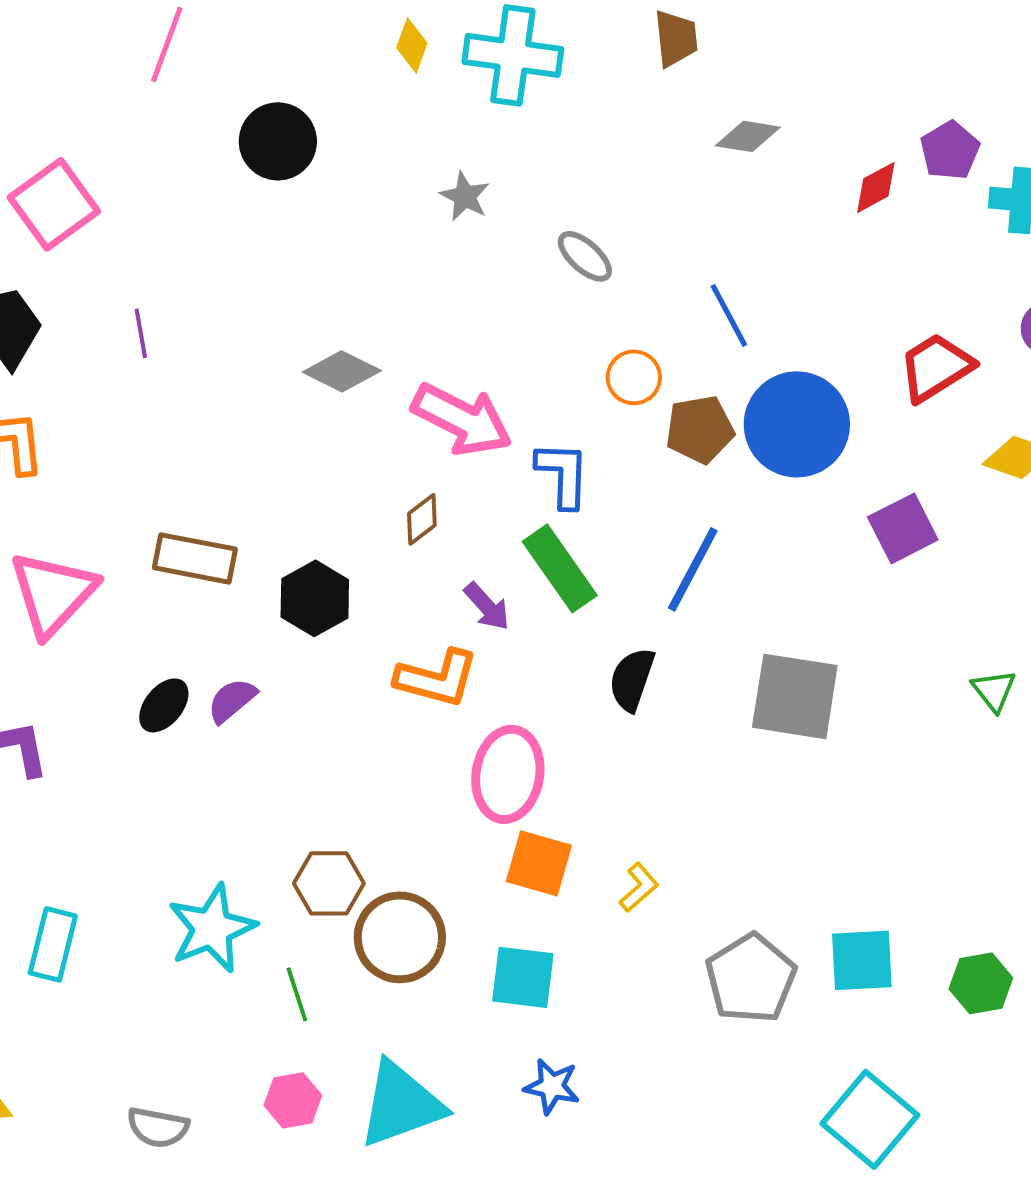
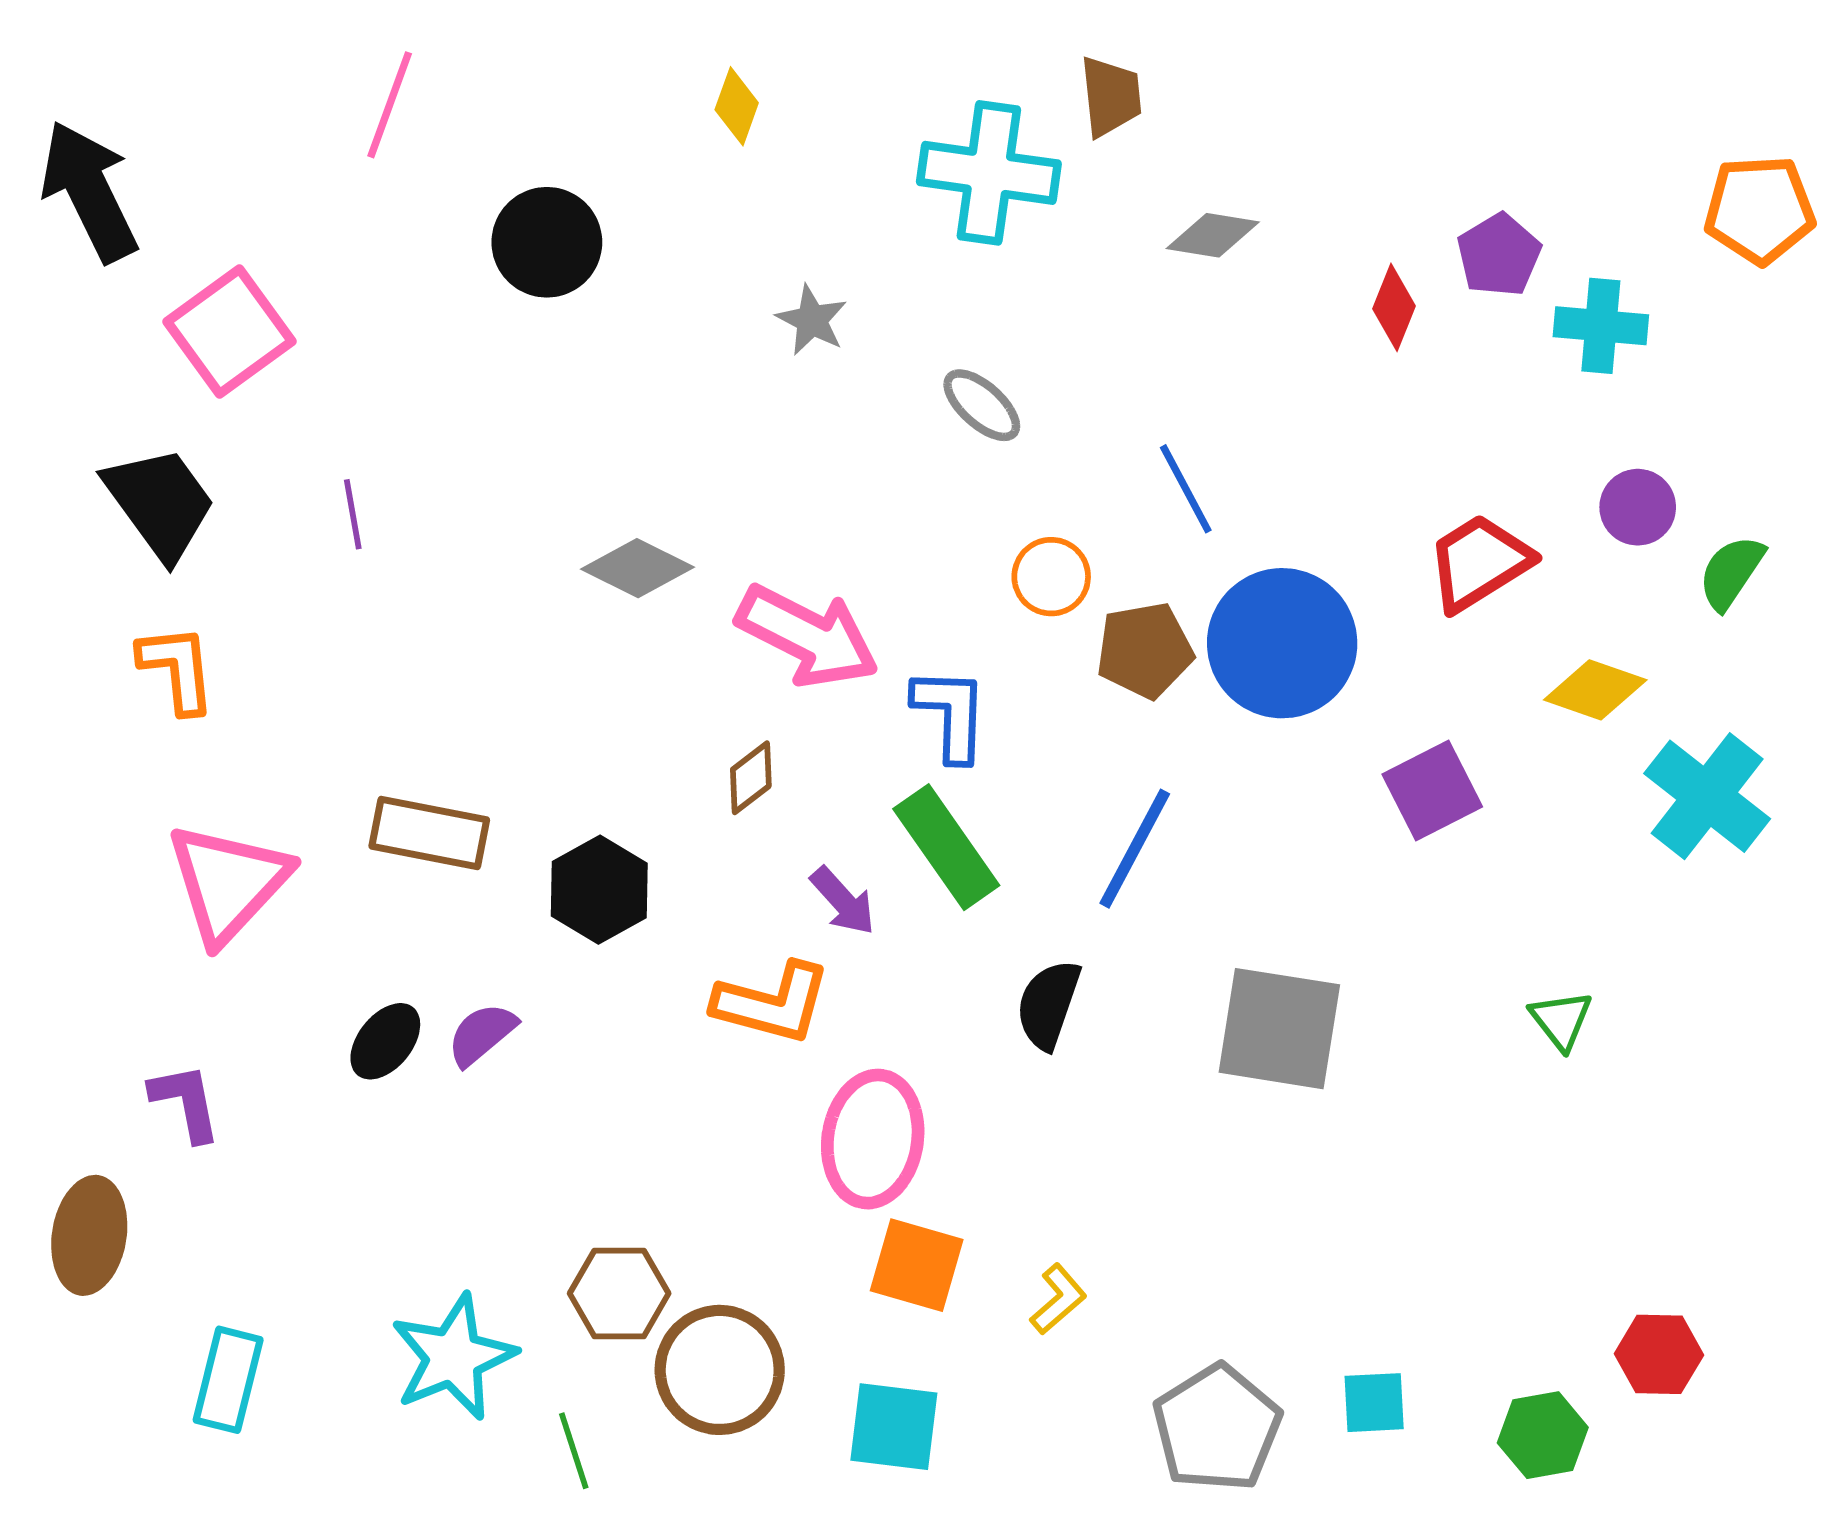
cyan cross: (513, 55) -> (989, 173), moved
red diamond: (876, 187) -> (1394, 307), turned -40
cyan square: (862, 960) -> (1374, 1403), size x0.7

